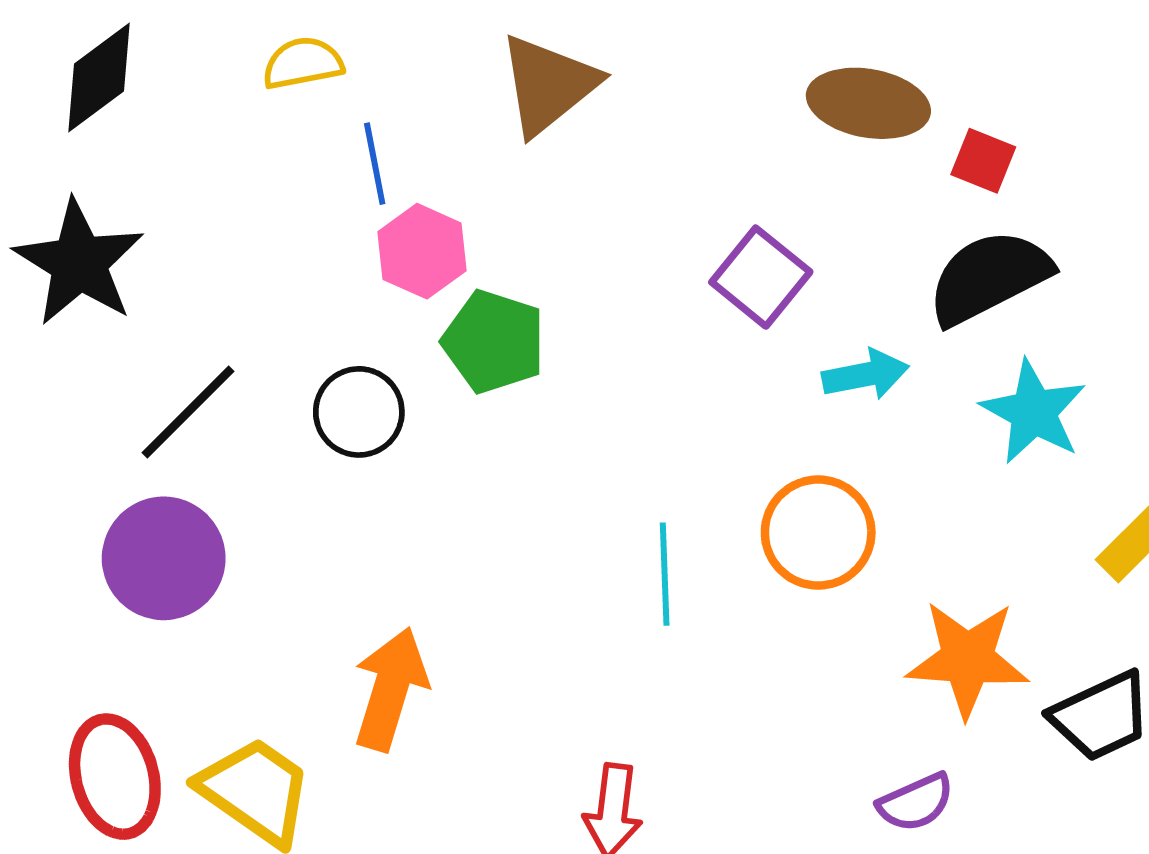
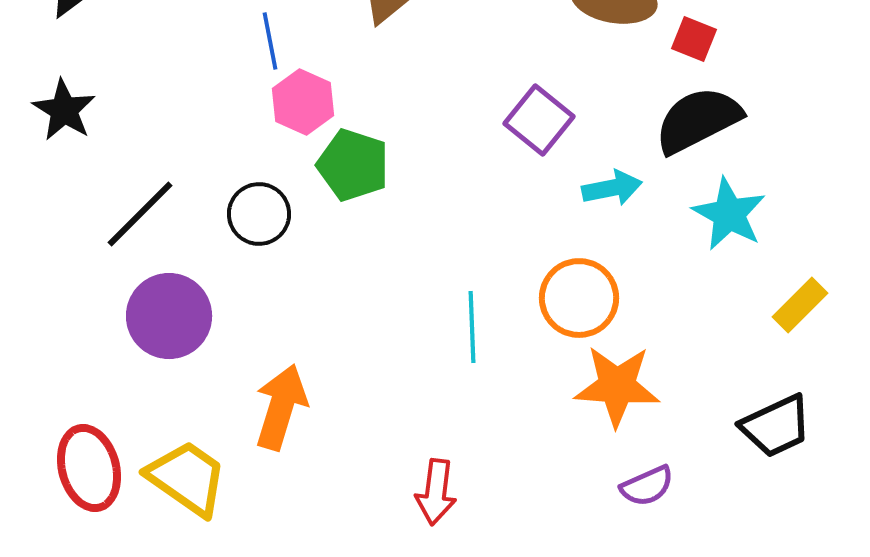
black star: (79, 263) -> (64, 110), size x0.7
purple circle: (164, 558) -> (169, 316), moved
orange star: (967, 659) -> (617, 386), moved

